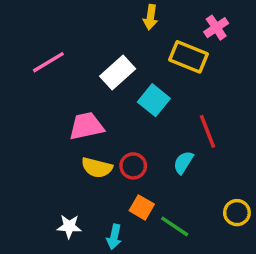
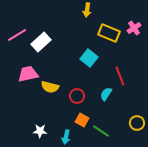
pink cross: (216, 28) -> (134, 28), moved
pink line: (48, 62) -> (17, 35), moved
white rectangle: (118, 73) -> (41, 42), moved
pink trapezoid: (86, 126) -> (28, 74), moved
yellow semicircle: (97, 168) -> (50, 87), moved

